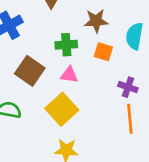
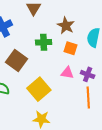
brown star: (96, 21) -> (66, 26), turned 30
pink triangle: (69, 75) -> (67, 73), moved

